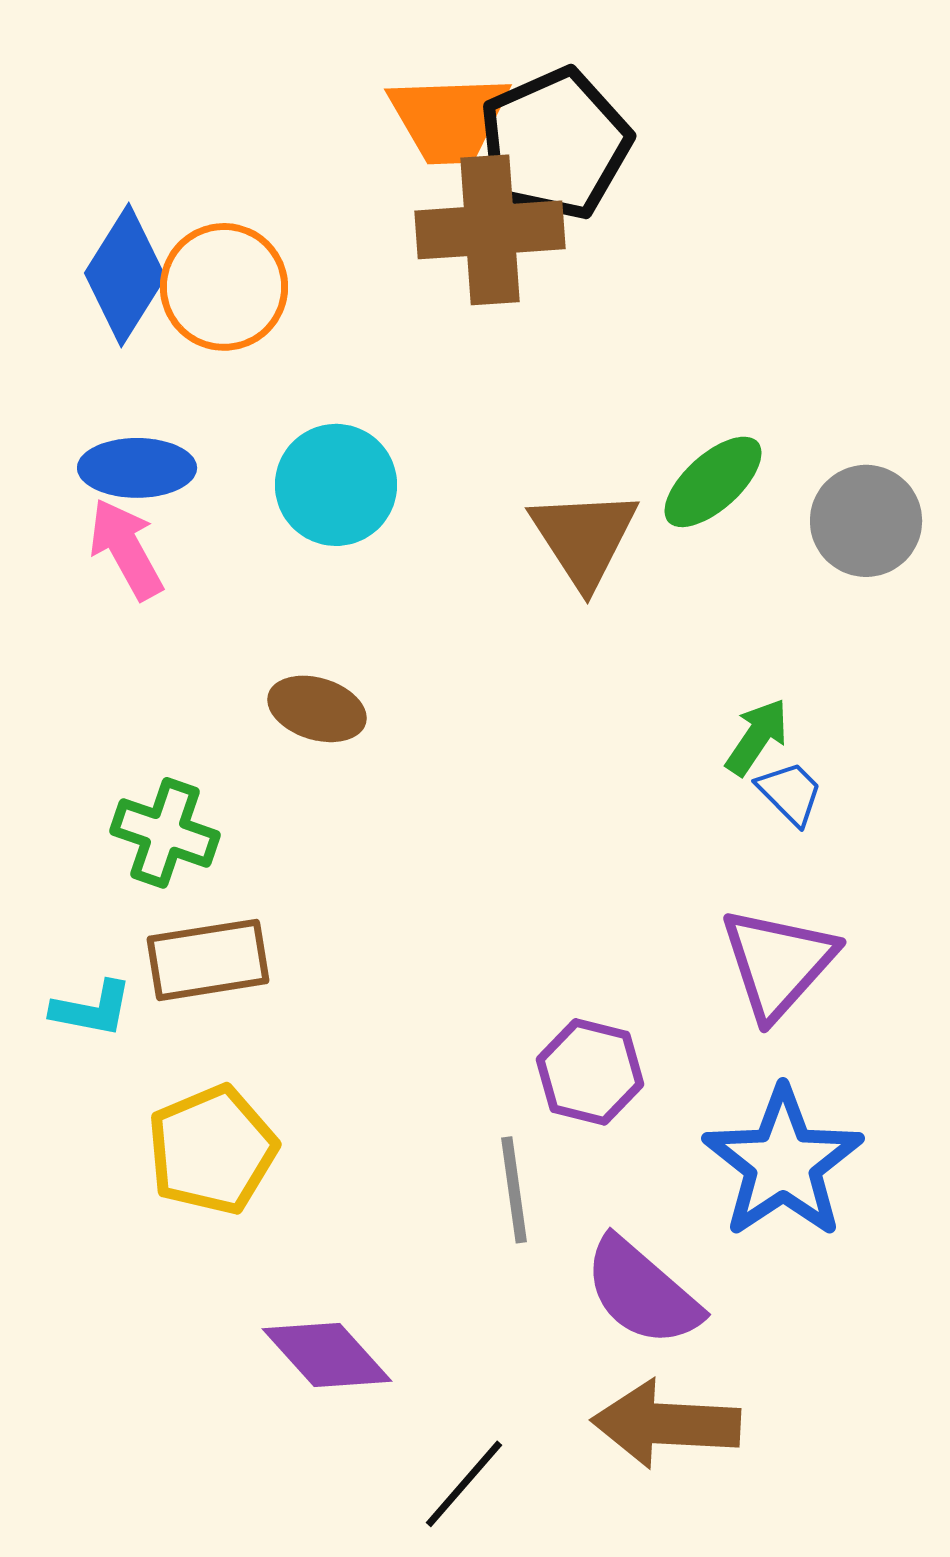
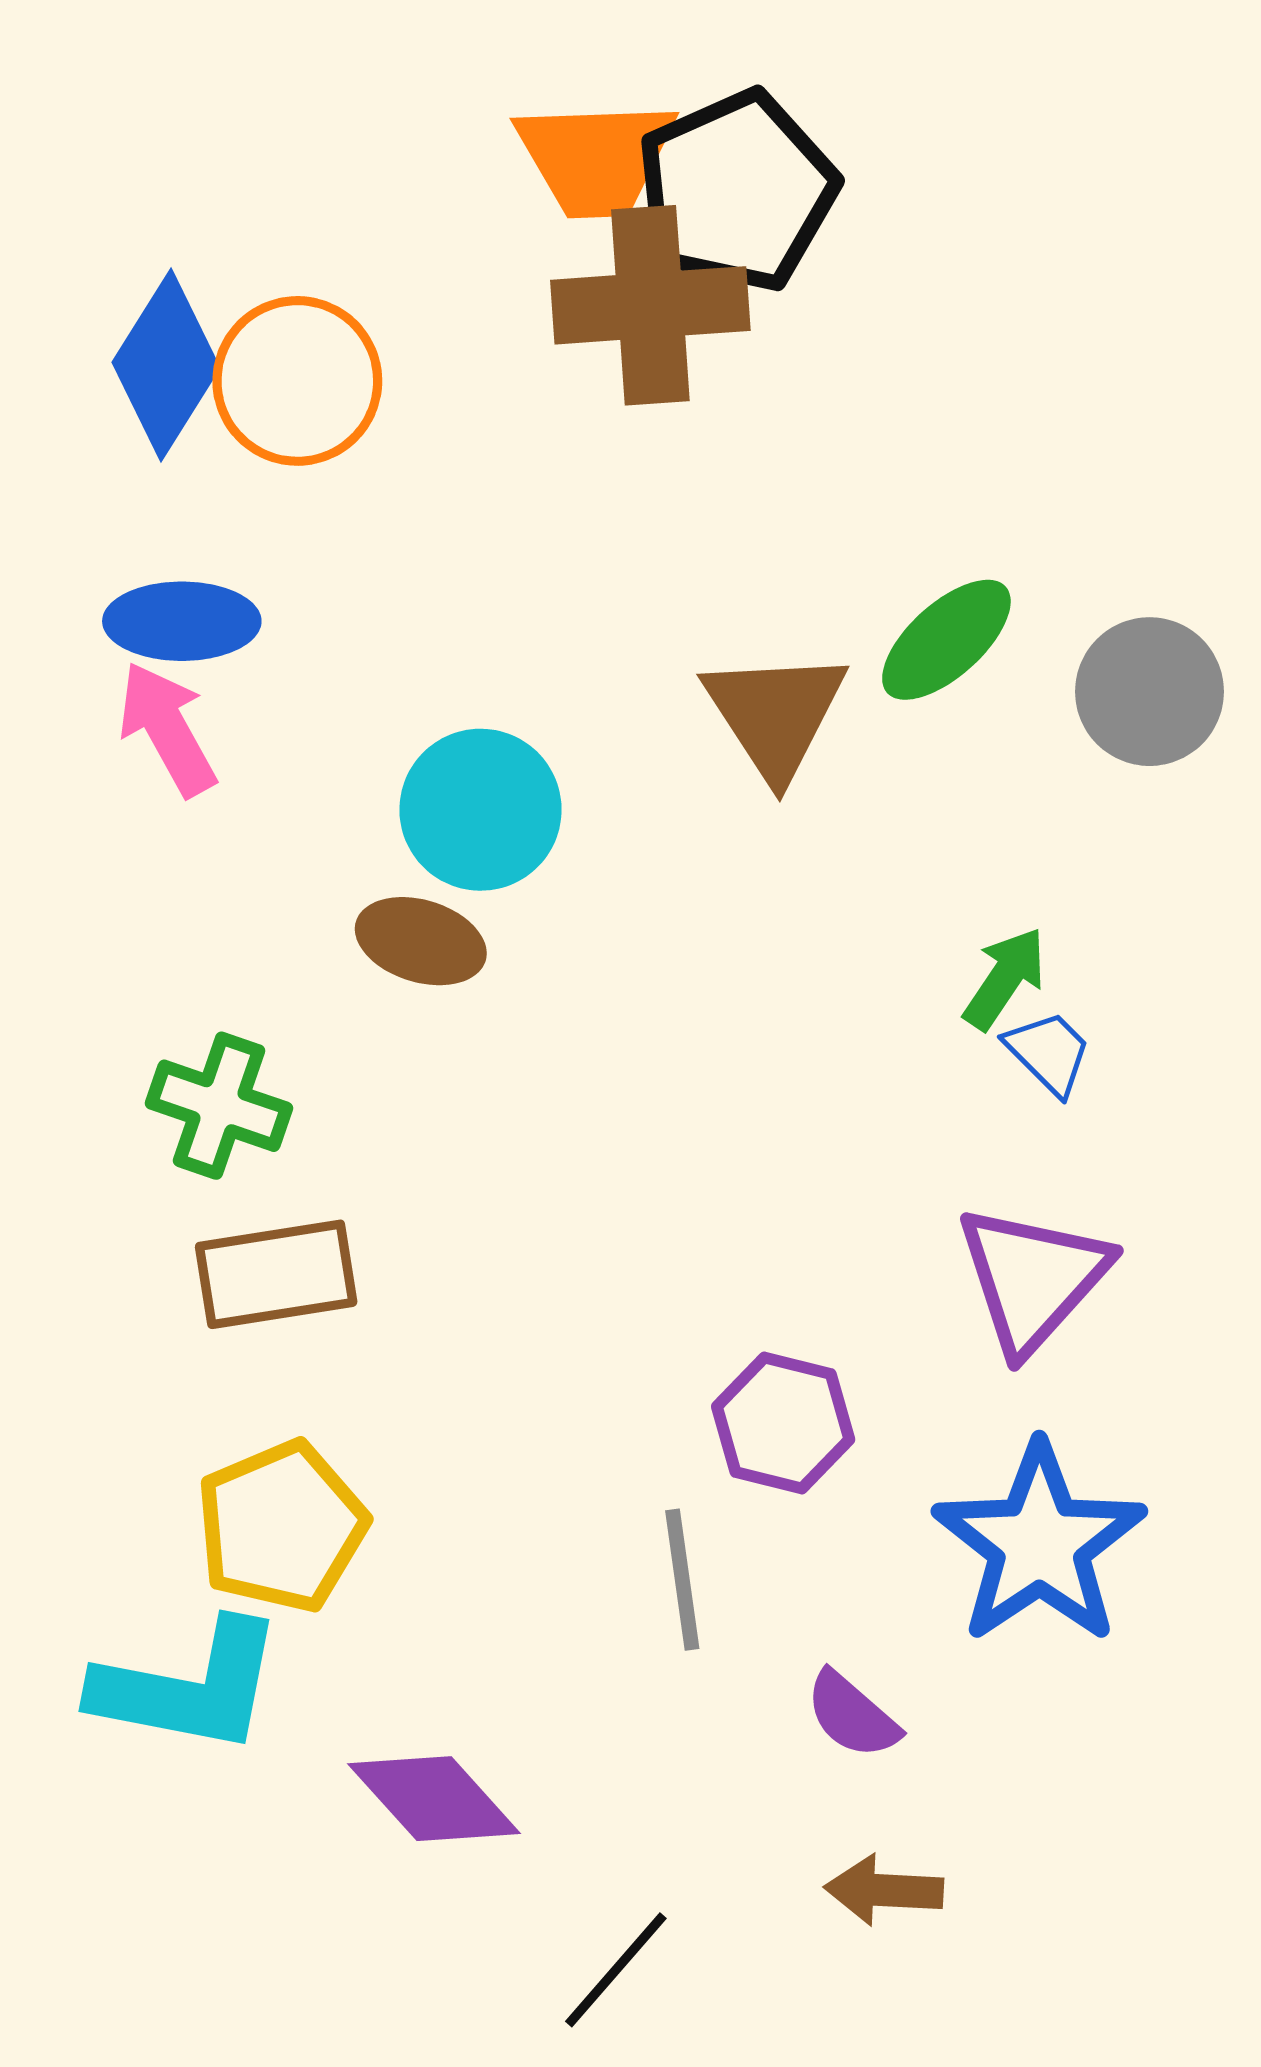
cyan circle: (336, 485) -> (481, 810), moved
cyan L-shape: (92, 1009) -> (188, 1687), moved, size x1.8
purple semicircle: (642, 1292) -> (852, 1715), size x0.6
brown arrow: (666, 1424) -> (884, 1890), size x0.6

